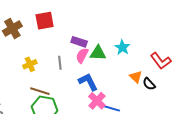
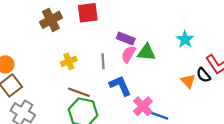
cyan star: (122, 47) -> (185, 39), moved
blue L-shape: (88, 82) -> (120, 86), moved
black semicircle: (149, 84) -> (203, 75), moved

